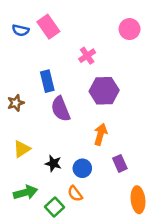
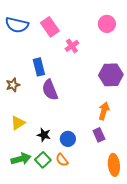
pink rectangle: (48, 27) -> (50, 27), moved
blue semicircle: (21, 30) -> (17, 25), size x1.6
purple hexagon: (104, 91) -> (111, 75), moved
orange arrow: (100, 134) -> (104, 111), moved
green square: (54, 207) -> (43, 160), moved

